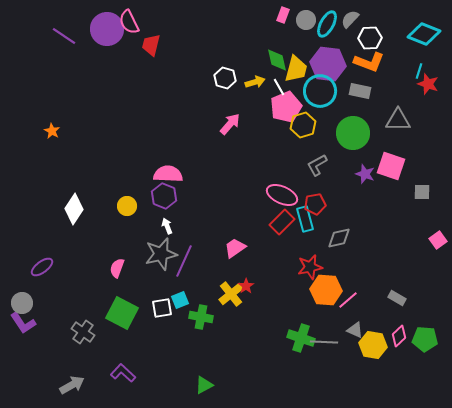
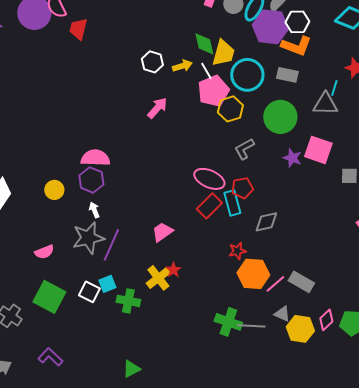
purple hexagon: (328, 64) -> (270, 27), moved
cyan line: (419, 71) -> (334, 88), moved
red star: (310, 267) -> (237, 251), size x0.7
pink semicircle: (117, 268) -> (44, 252), turned -132
gray rectangle: (397, 298) -> (301, 282), moved, size x1.4
white square: (162, 308) -> (89, 292), turned 35

